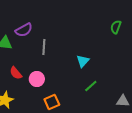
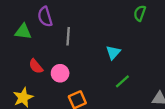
green semicircle: (116, 27) -> (140, 13), moved
purple semicircle: (24, 30) -> (45, 17), turned 102

